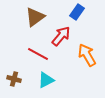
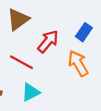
blue rectangle: (77, 12) -> (84, 32), moved

